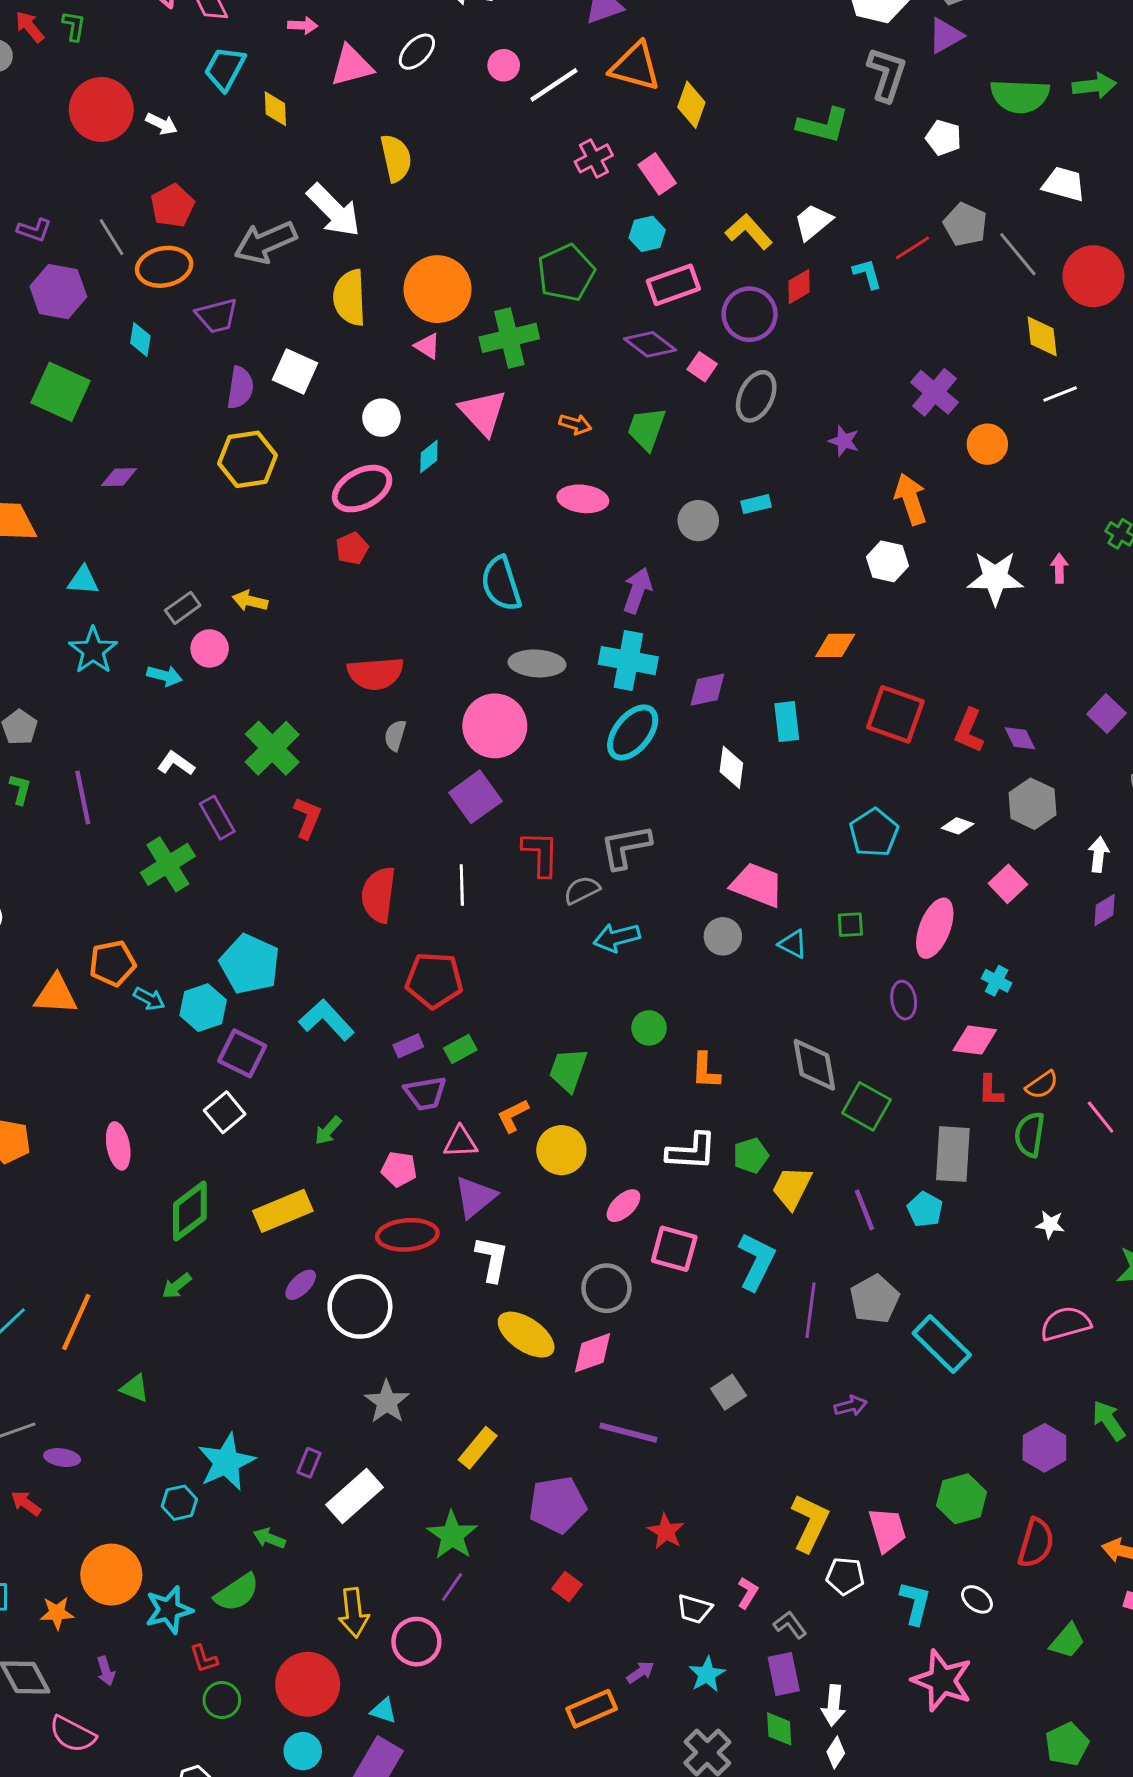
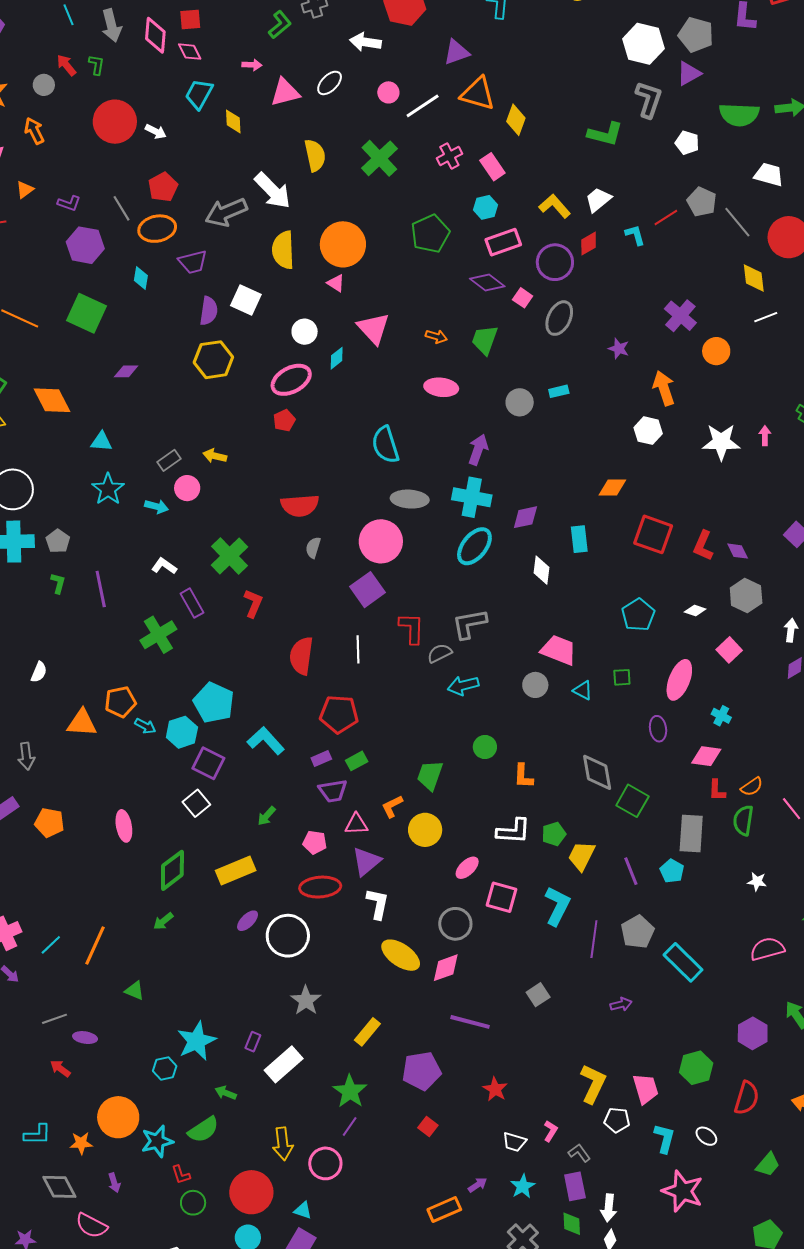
green cross: (509, 338) -> (379, 158), moved, turned -30

